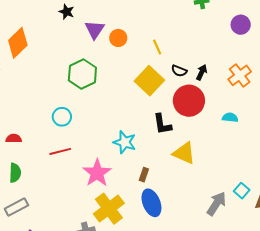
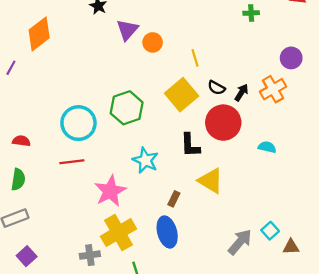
purple circle: (241, 25) -> (291, 58), moved
green hexagon: (82, 74) -> (127, 108), moved
orange cross: (240, 75) -> (273, 89), moved
cyan circle: (62, 117) -> (78, 123), size x1.6
brown rectangle: (144, 175) -> (174, 199), moved

